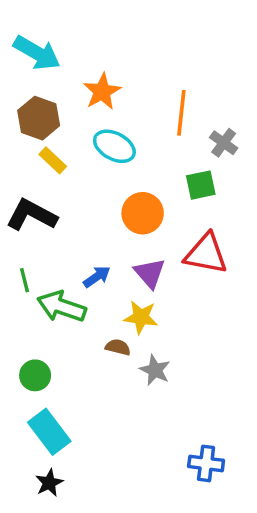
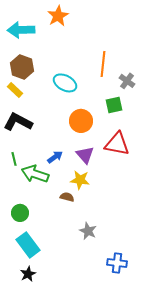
cyan arrow: (37, 53) -> (21, 30), turned 148
orange star: (102, 92) -> (58, 16), moved
yellow rectangle: (53, 160) -> (15, 90), moved
gray star: (155, 370) -> (88, 231), moved

